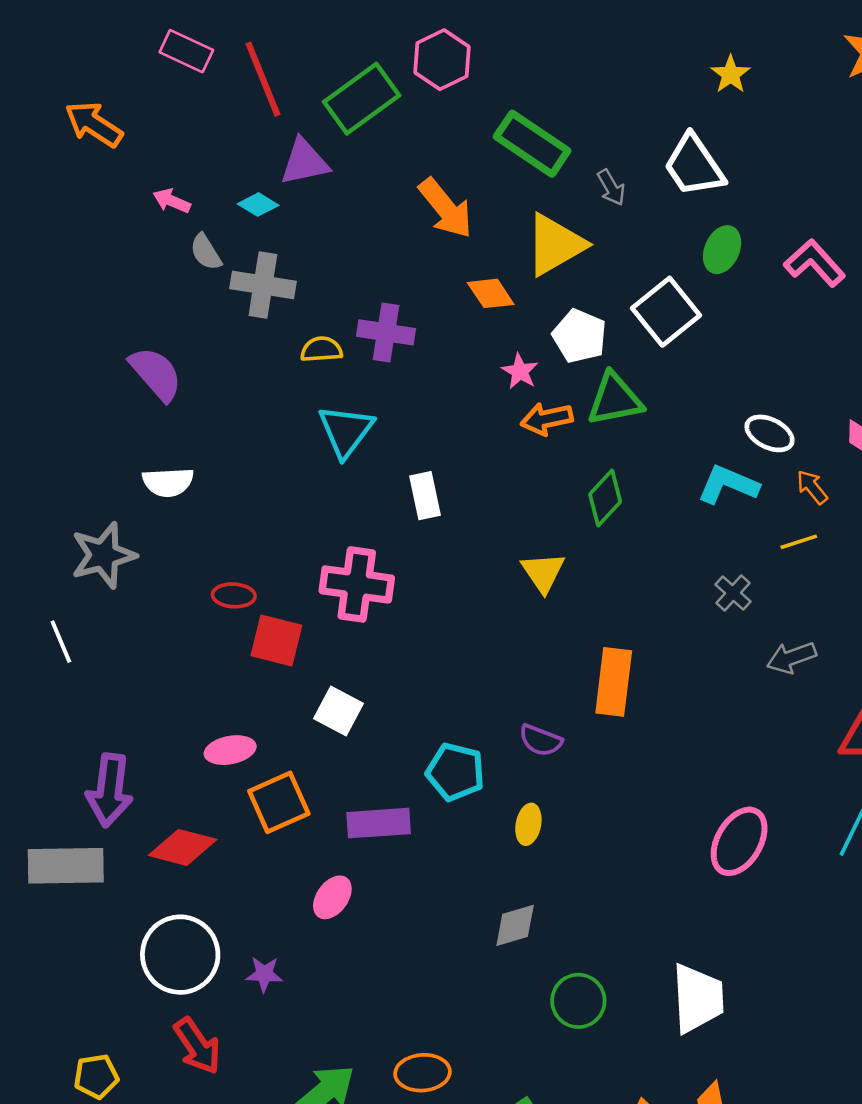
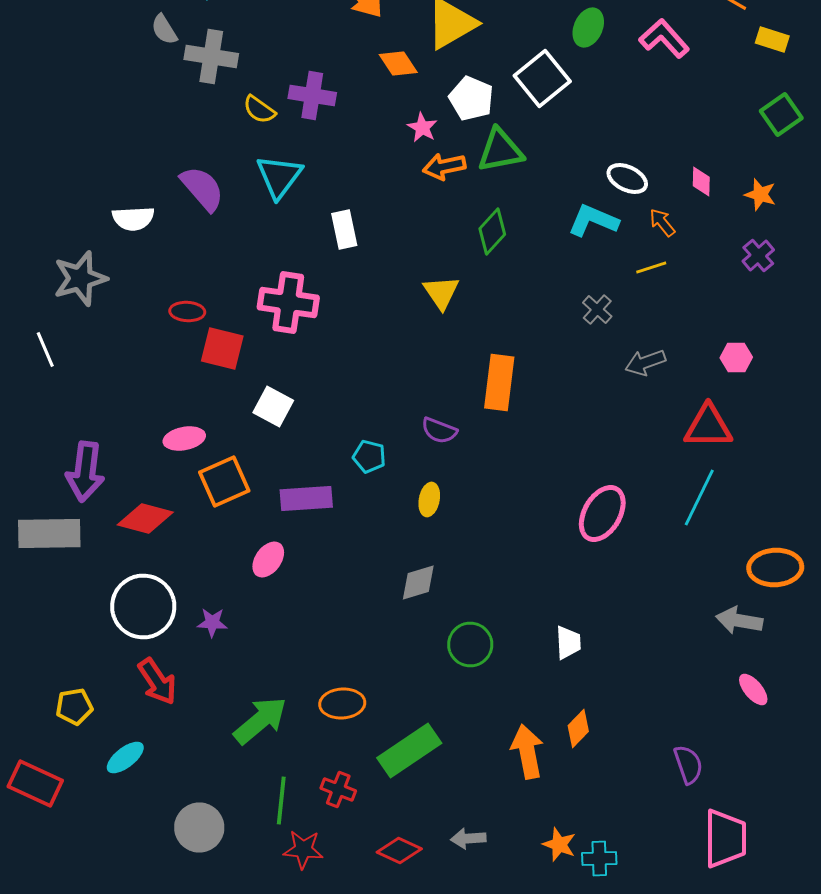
yellow semicircle: (321, 349) -> (259, 110), turned -140
purple semicircle: (156, 374) -> (202, 188), moved
cyan pentagon: (455, 772) -> (369, 456), size x0.7
white trapezoid: (698, 998) -> (568, 642), size x0.6

